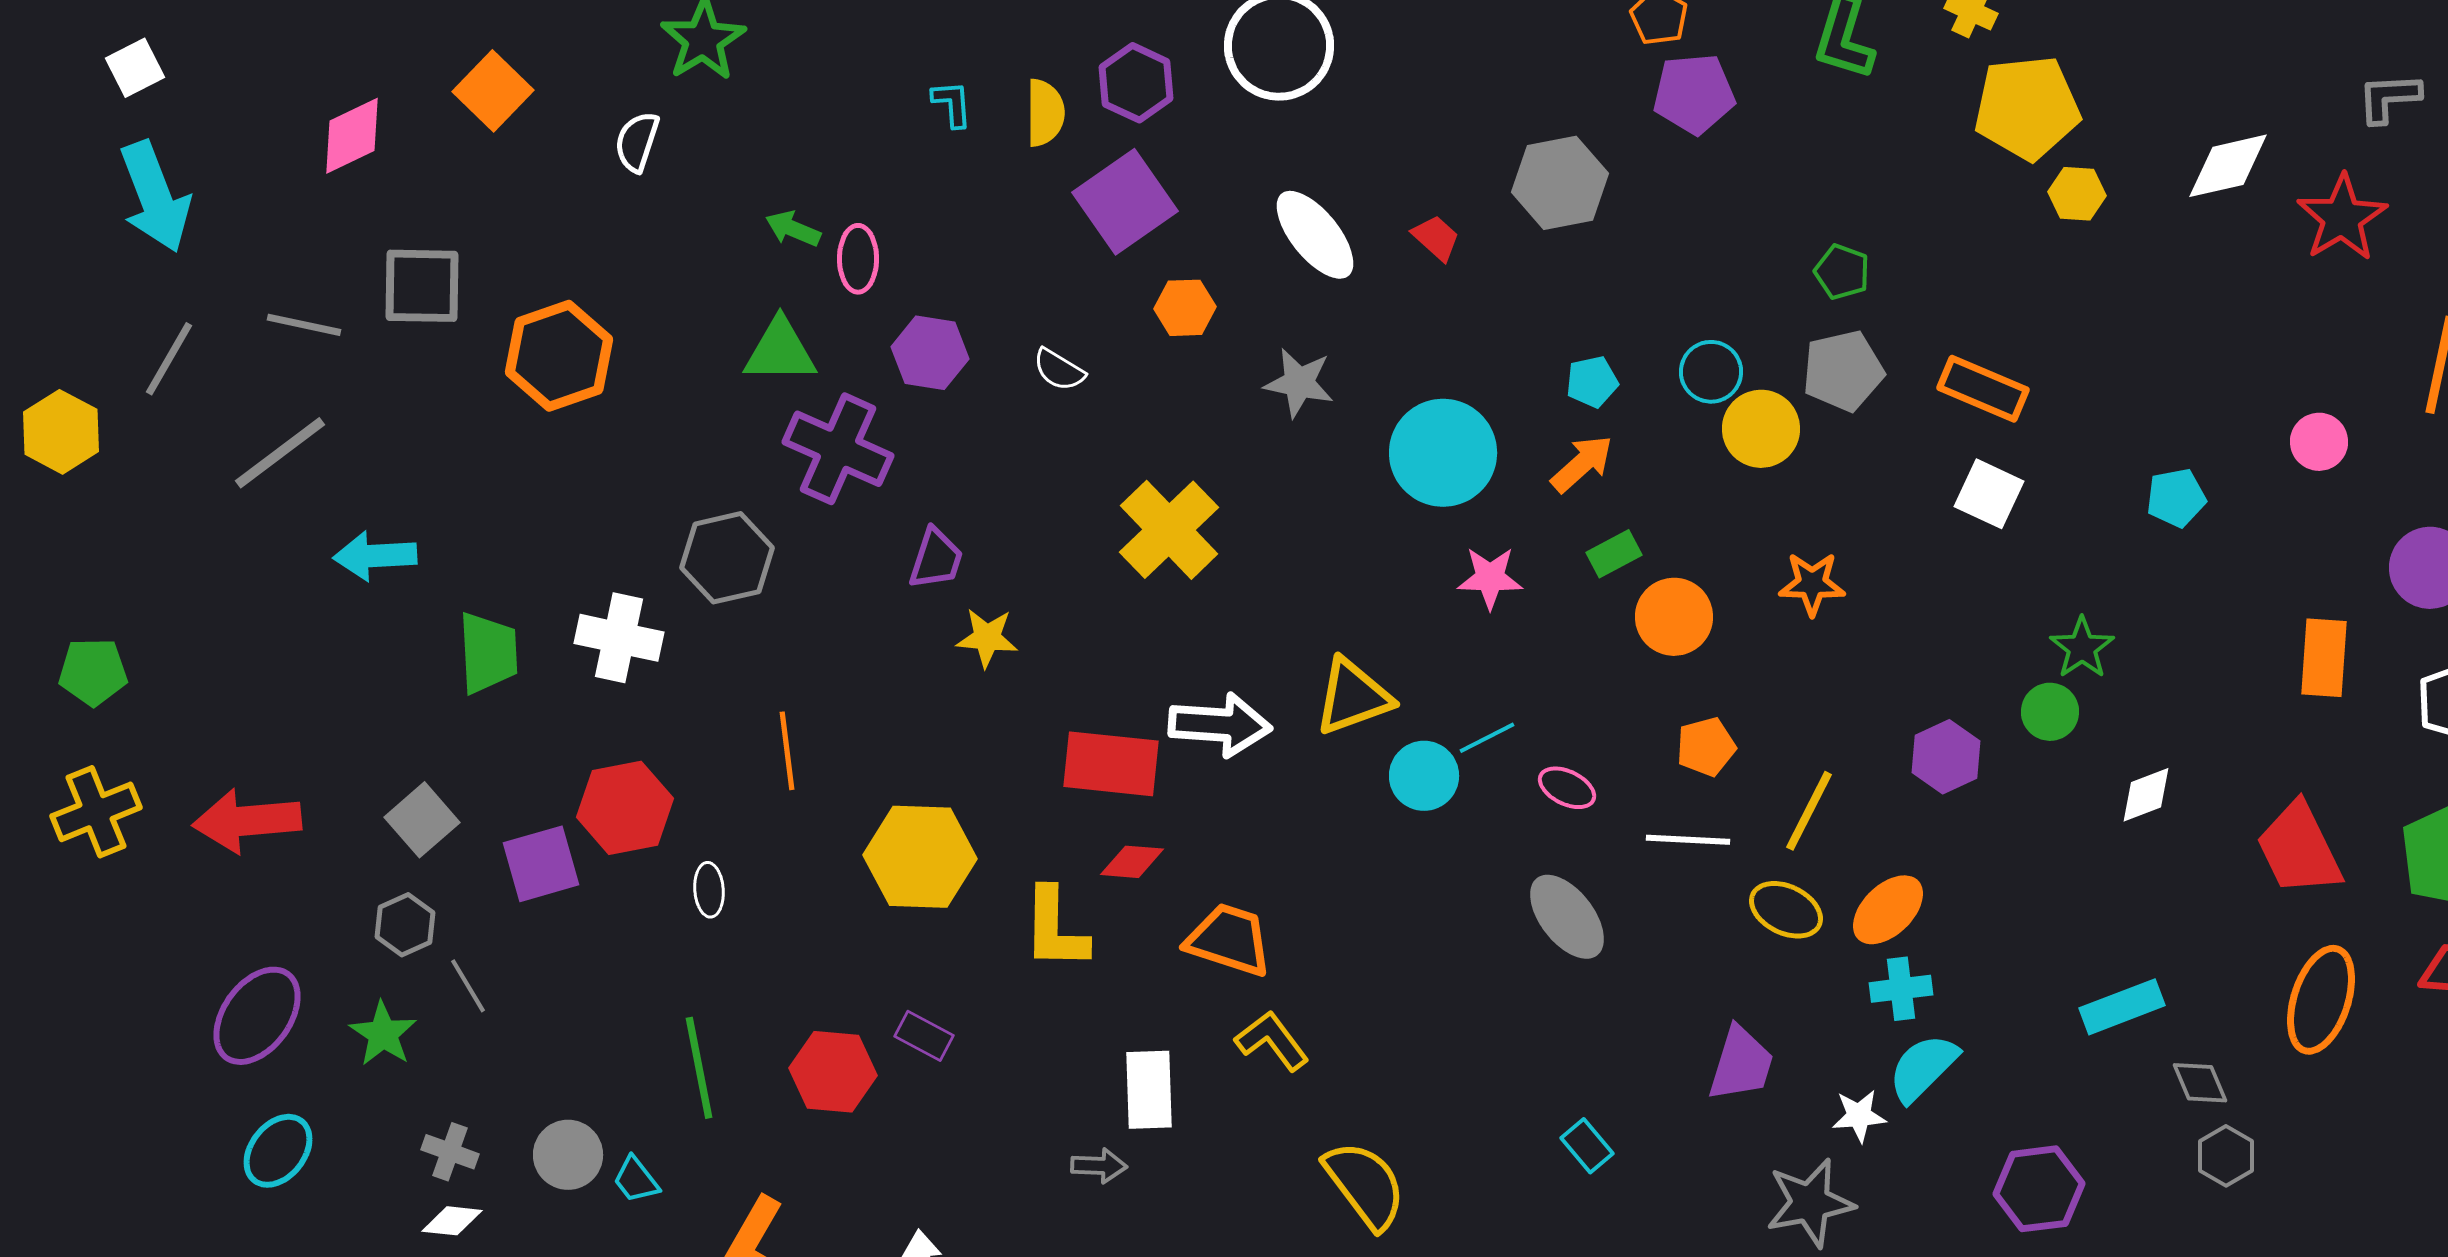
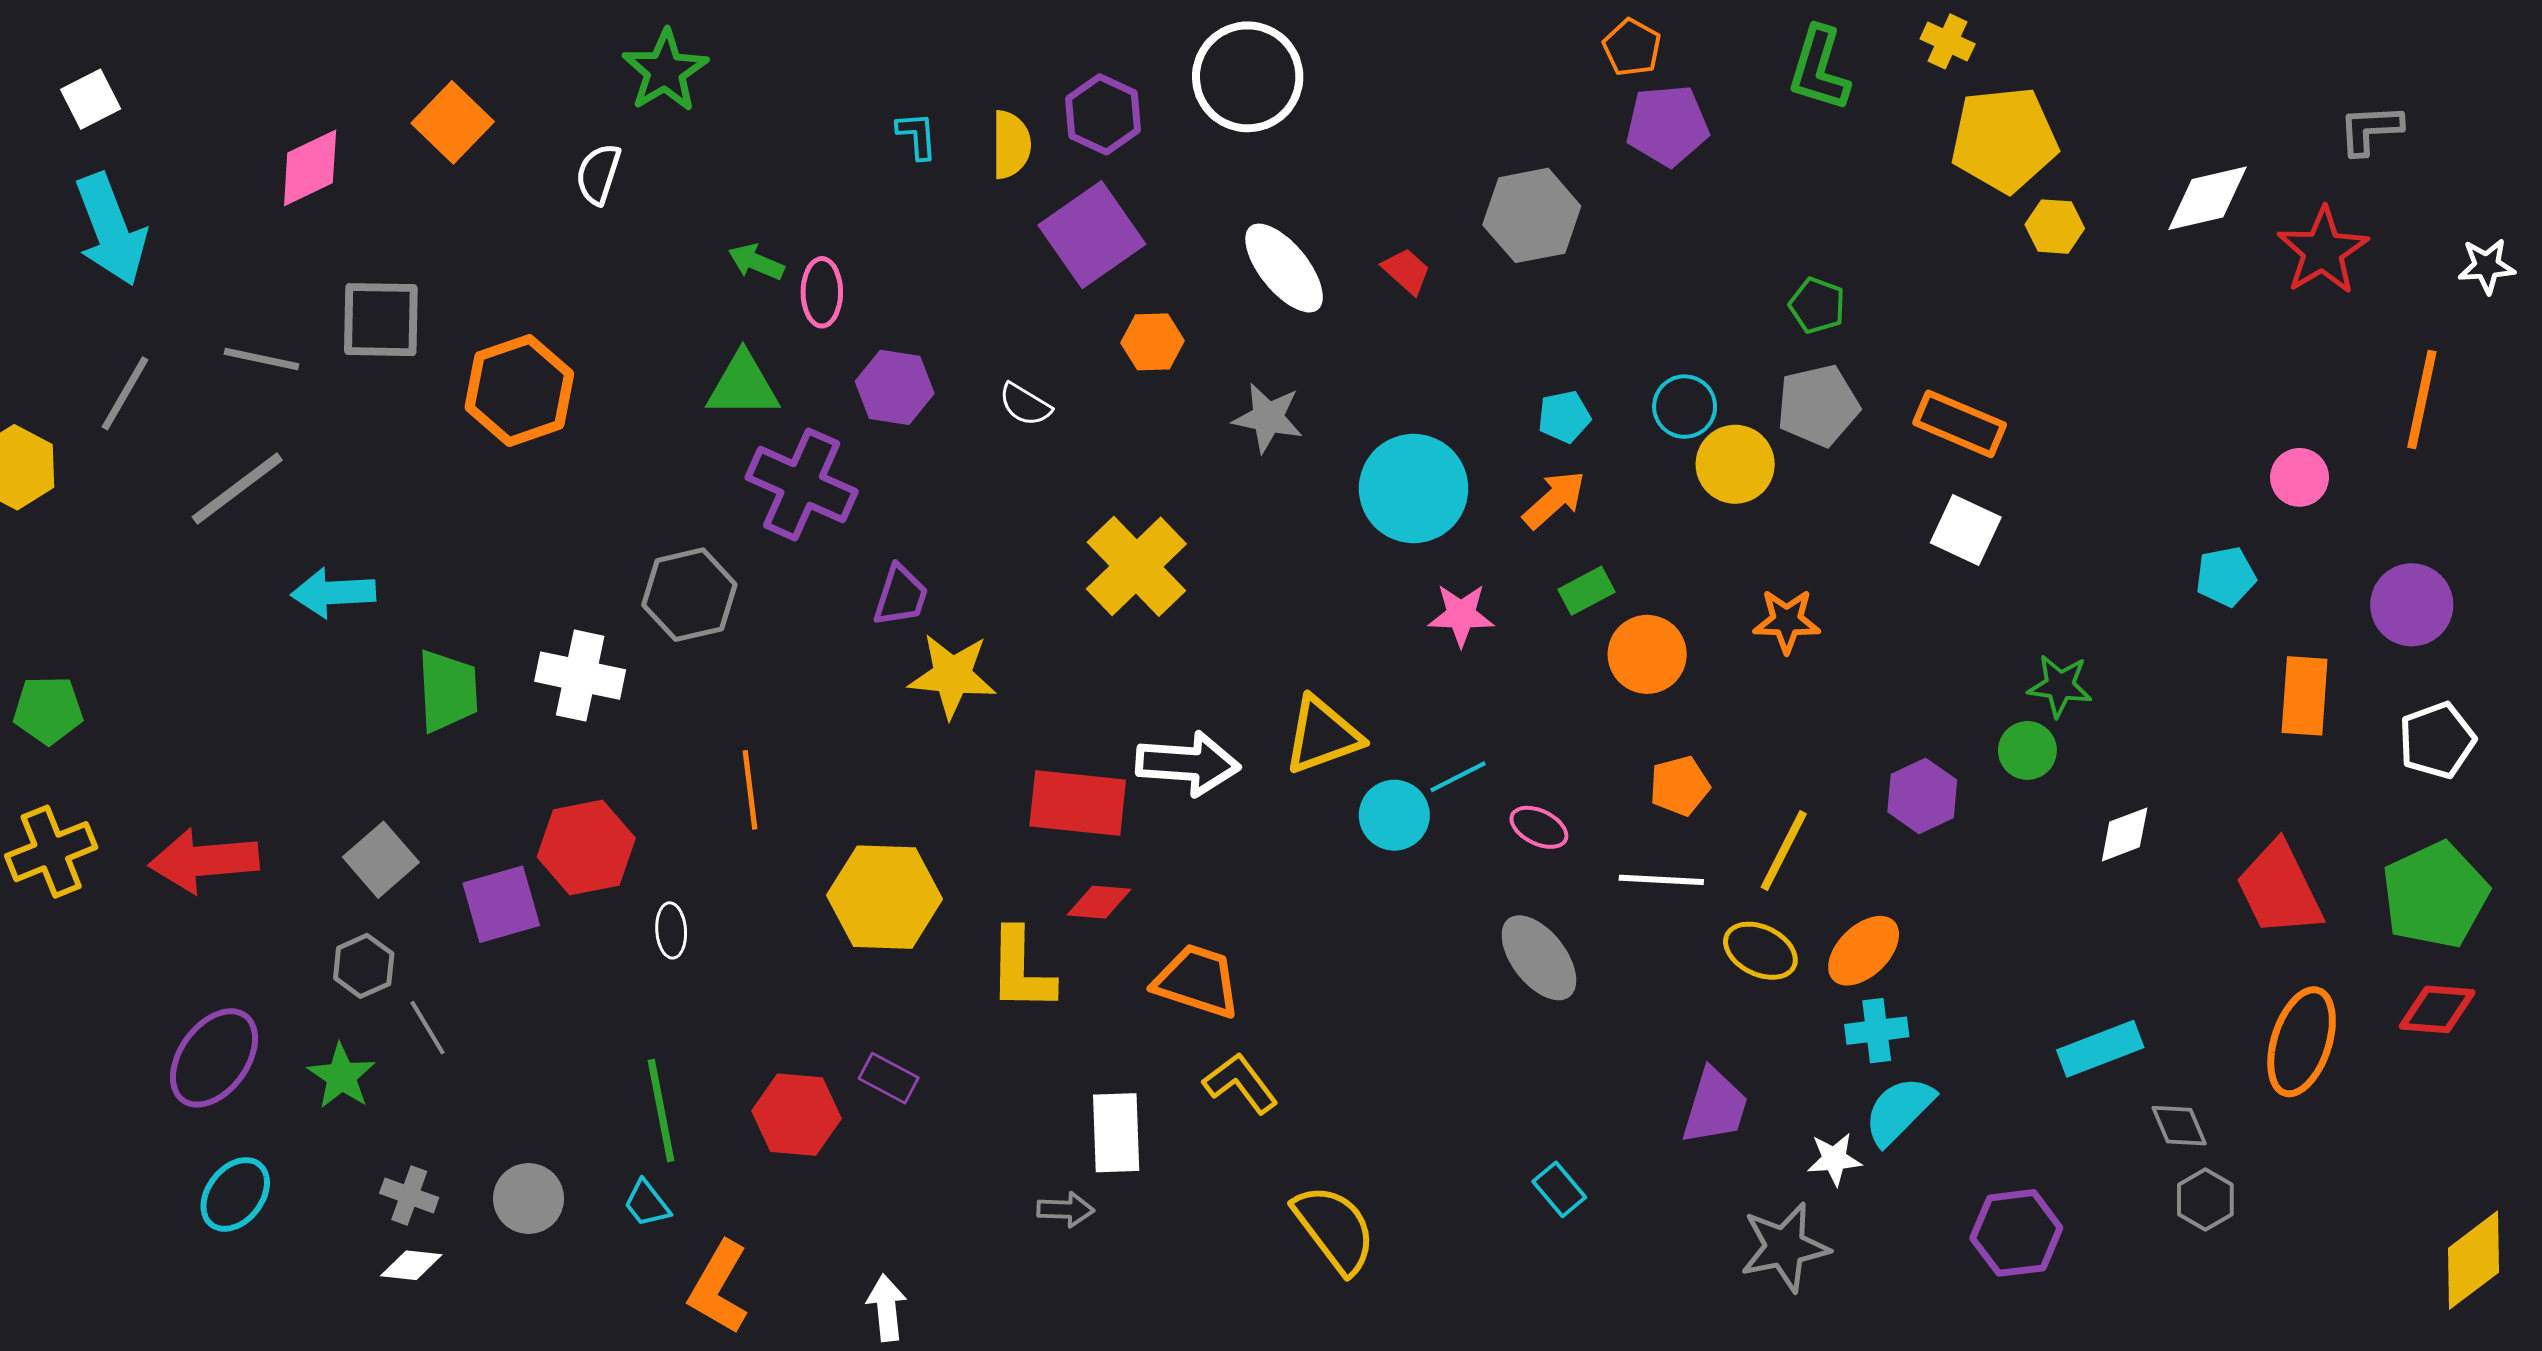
cyan pentagon: (2176, 498) -> (2226, 576), moved
yellow star: (987, 638) -> (952, 676), size x1.4
green star: (2082, 648) -> (2060, 686), turned -30
cyan trapezoid: (636, 1180) -> (647, 1204), moved

